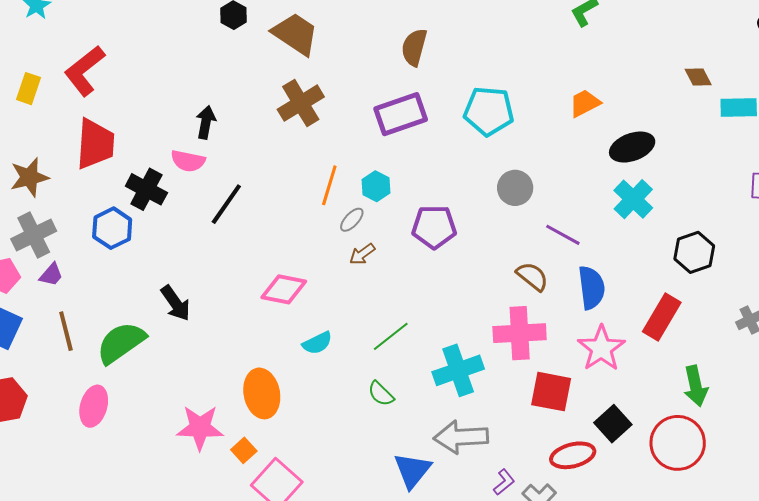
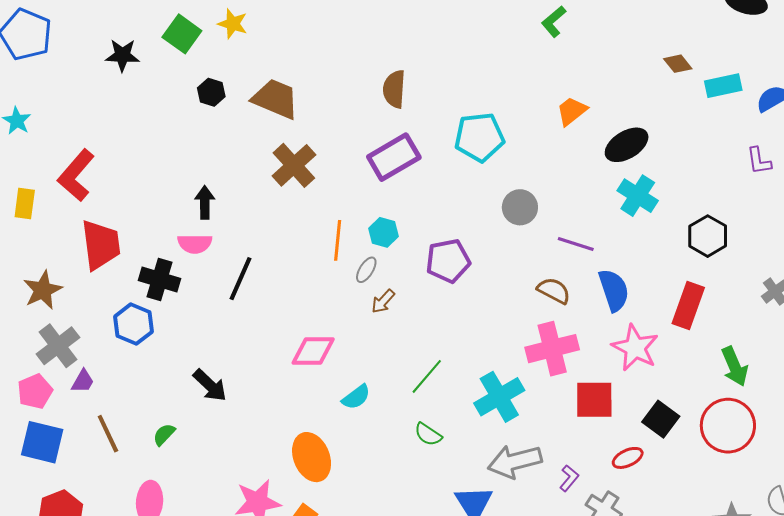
green semicircle: (121, 343) -> (164, 434), size x0.5
red ellipse: (573, 455) -> (628, 458), size x0.7
purple L-shape: (504, 482) -> (569, 478), moved

